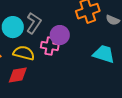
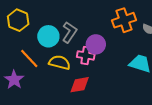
red diamond: (18, 75) -> (80, 85), moved

